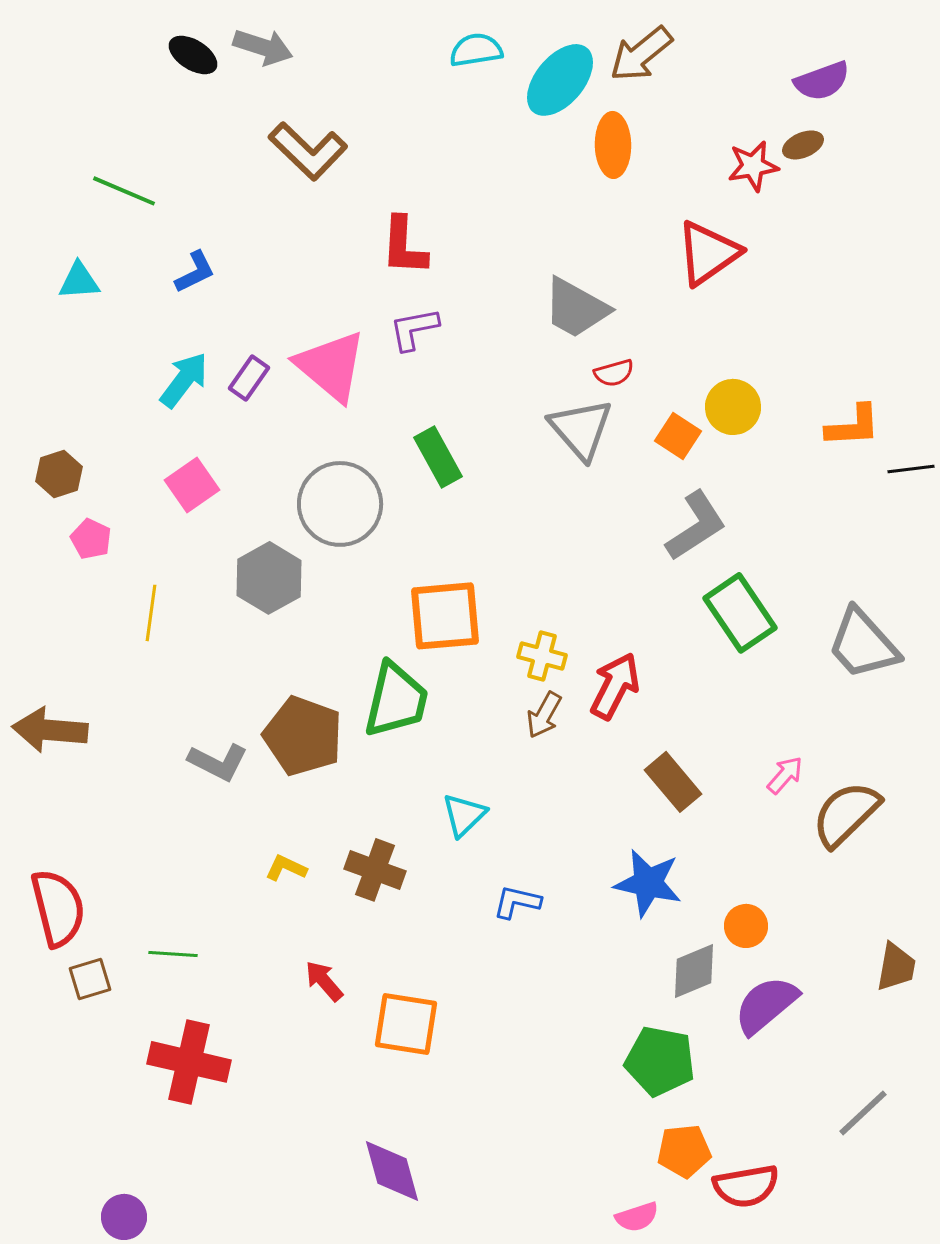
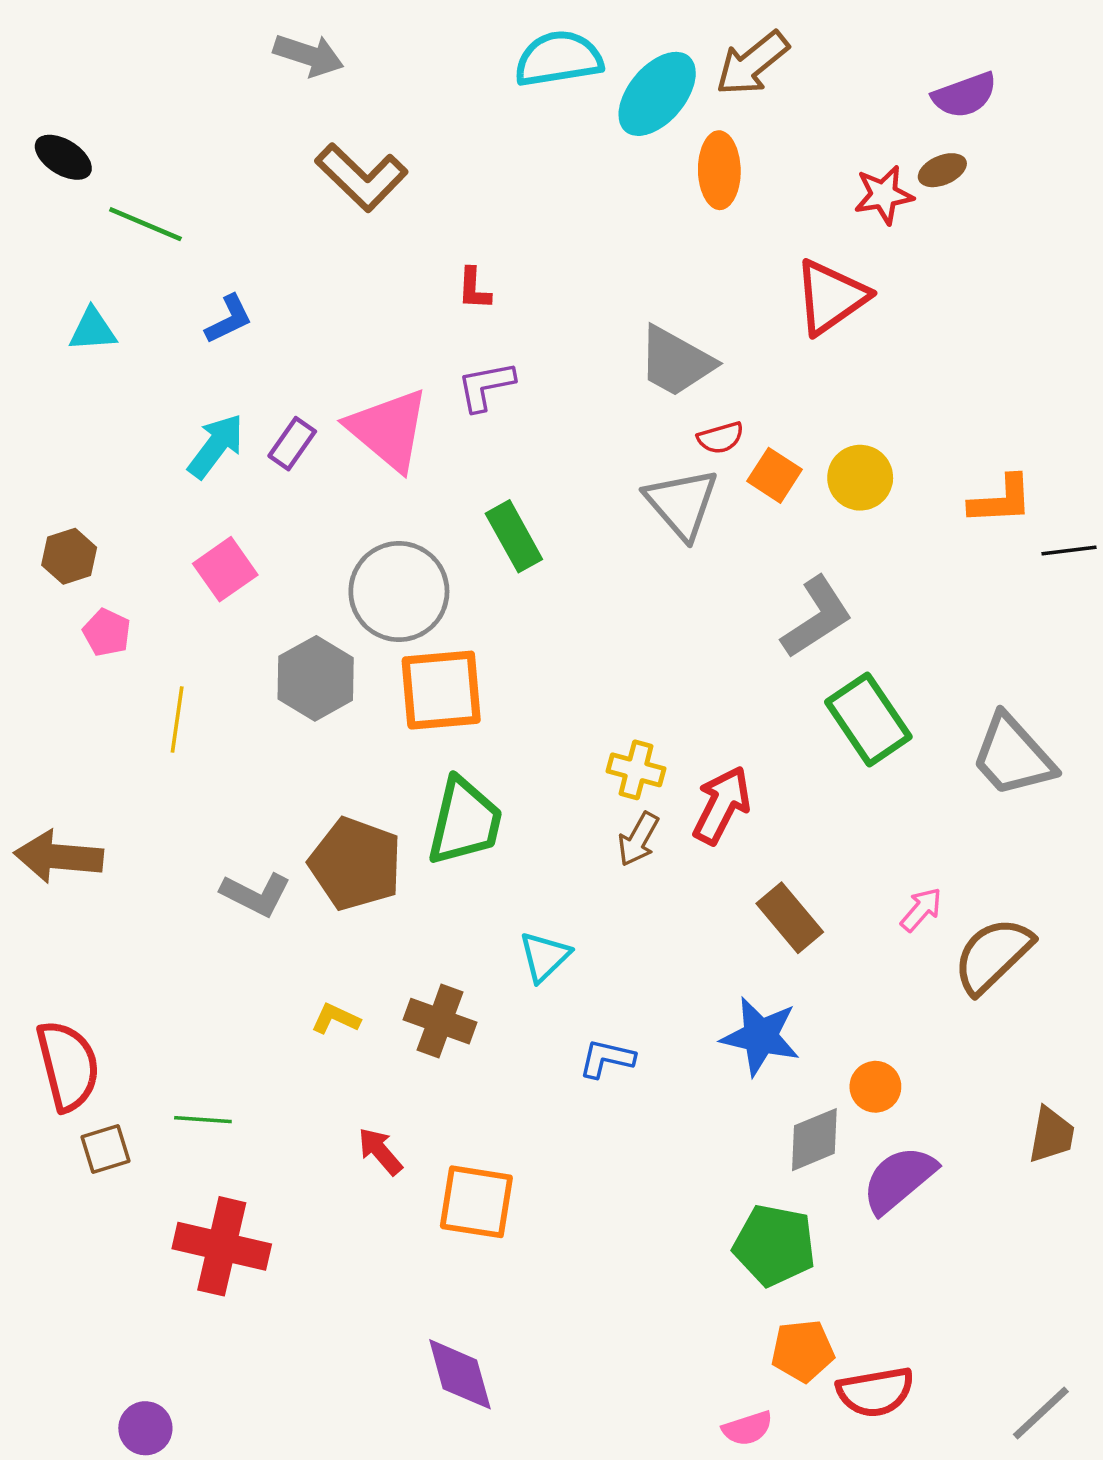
cyan semicircle: (476, 50) -> (559, 59), size x1.4
black ellipse: (193, 55) -> (63, 157), moved
red L-shape: (404, 246) -> (474, 289), size x0.6
orange square: (678, 436) -> (774, 475), moved
orange square: (445, 616) -> (441, 690), moved
gray line: (863, 1113) -> (1041, 1413), moved

